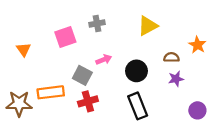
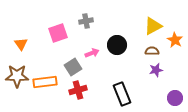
yellow triangle: (148, 26) -> (153, 26), moved
black circle: (136, 71) -> (117, 45), moved
gray square: (82, 75) -> (73, 67), turned 30
brown star: (19, 104) -> (17, 76), moved

